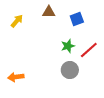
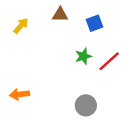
gray circle: (70, 70) -> (86, 105), moved

